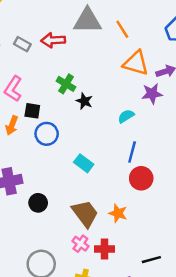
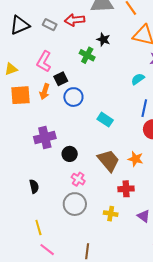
black star: (84, 101) -> (103, 39), moved
black square: (32, 111) -> (61, 79), turned -32
pink cross: (80, 244) -> (78, 179), moved

